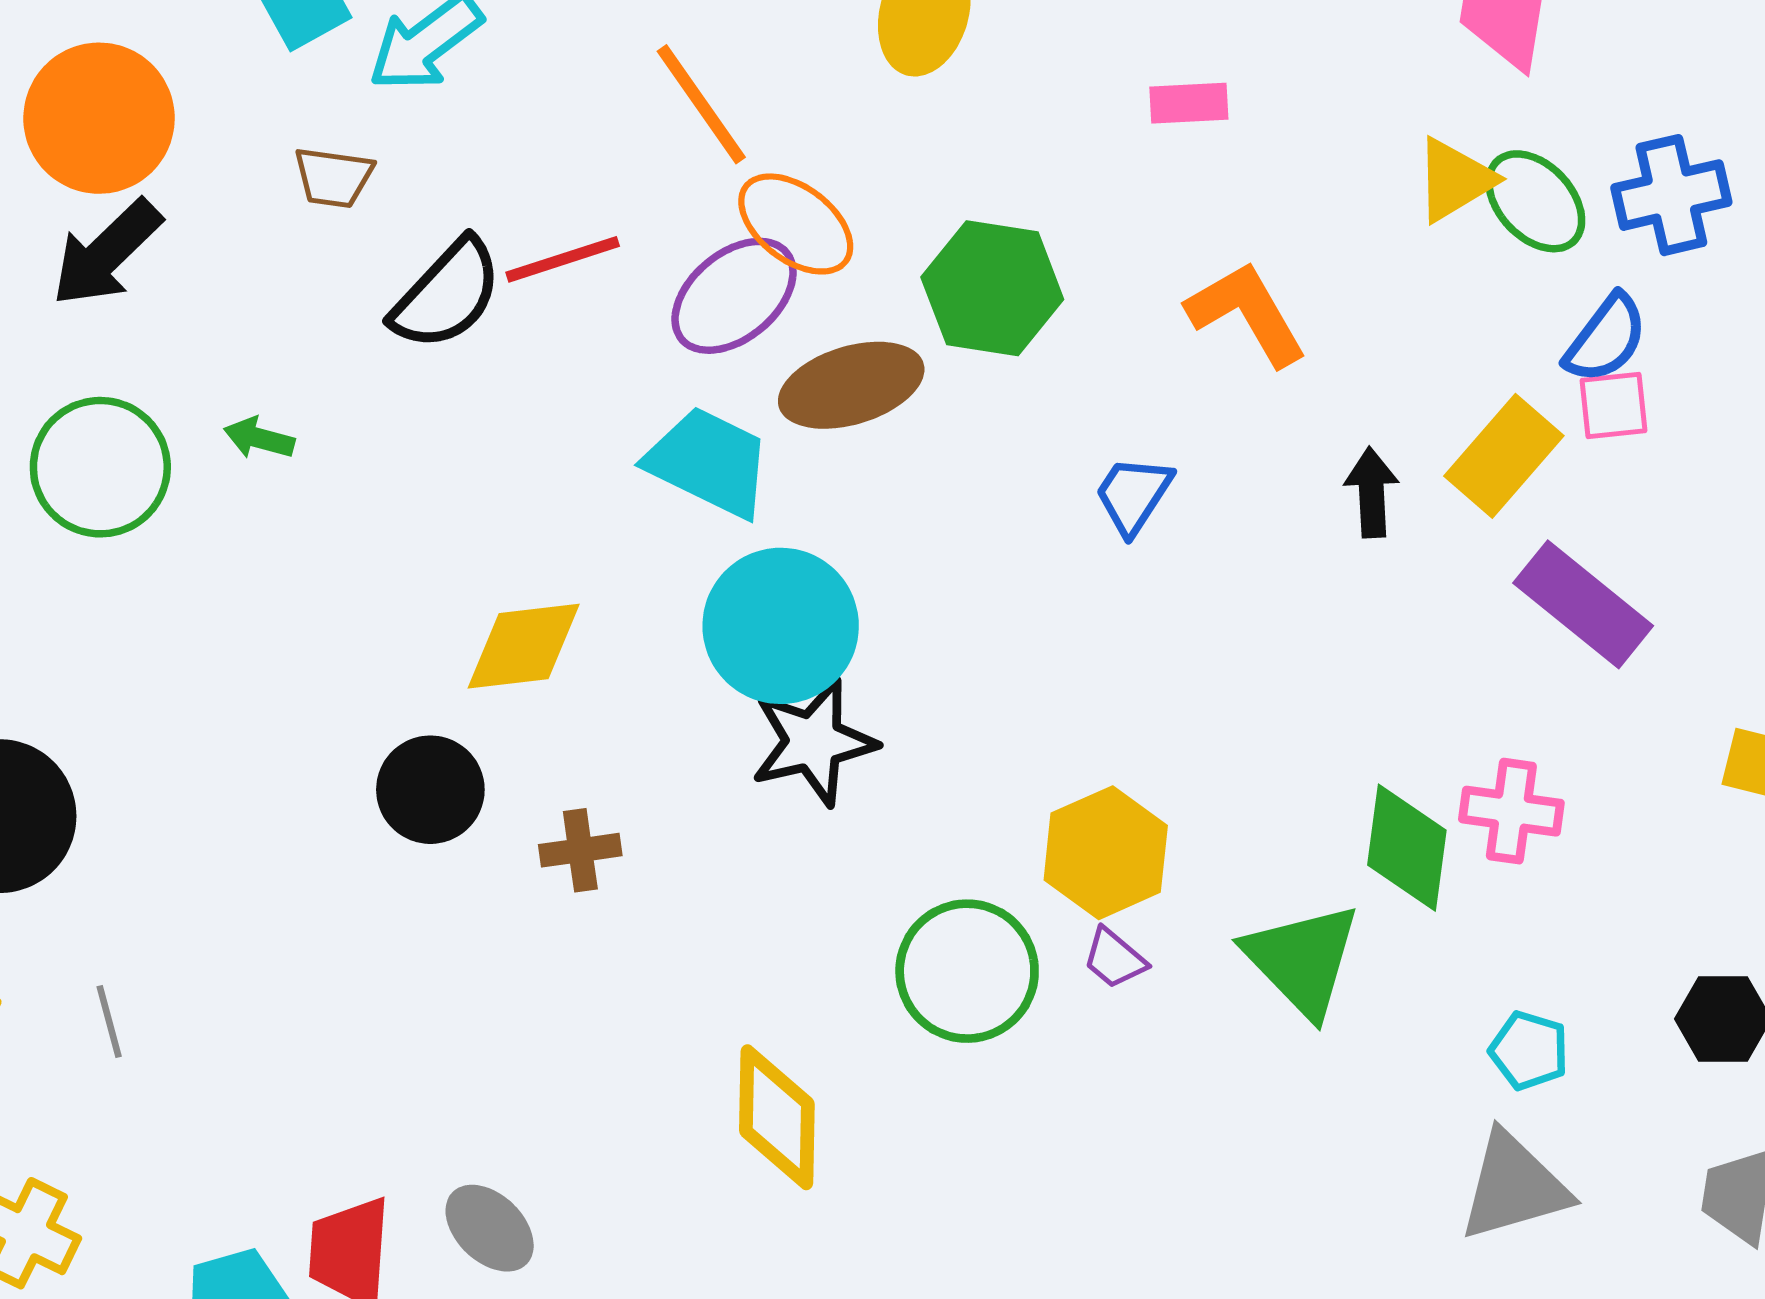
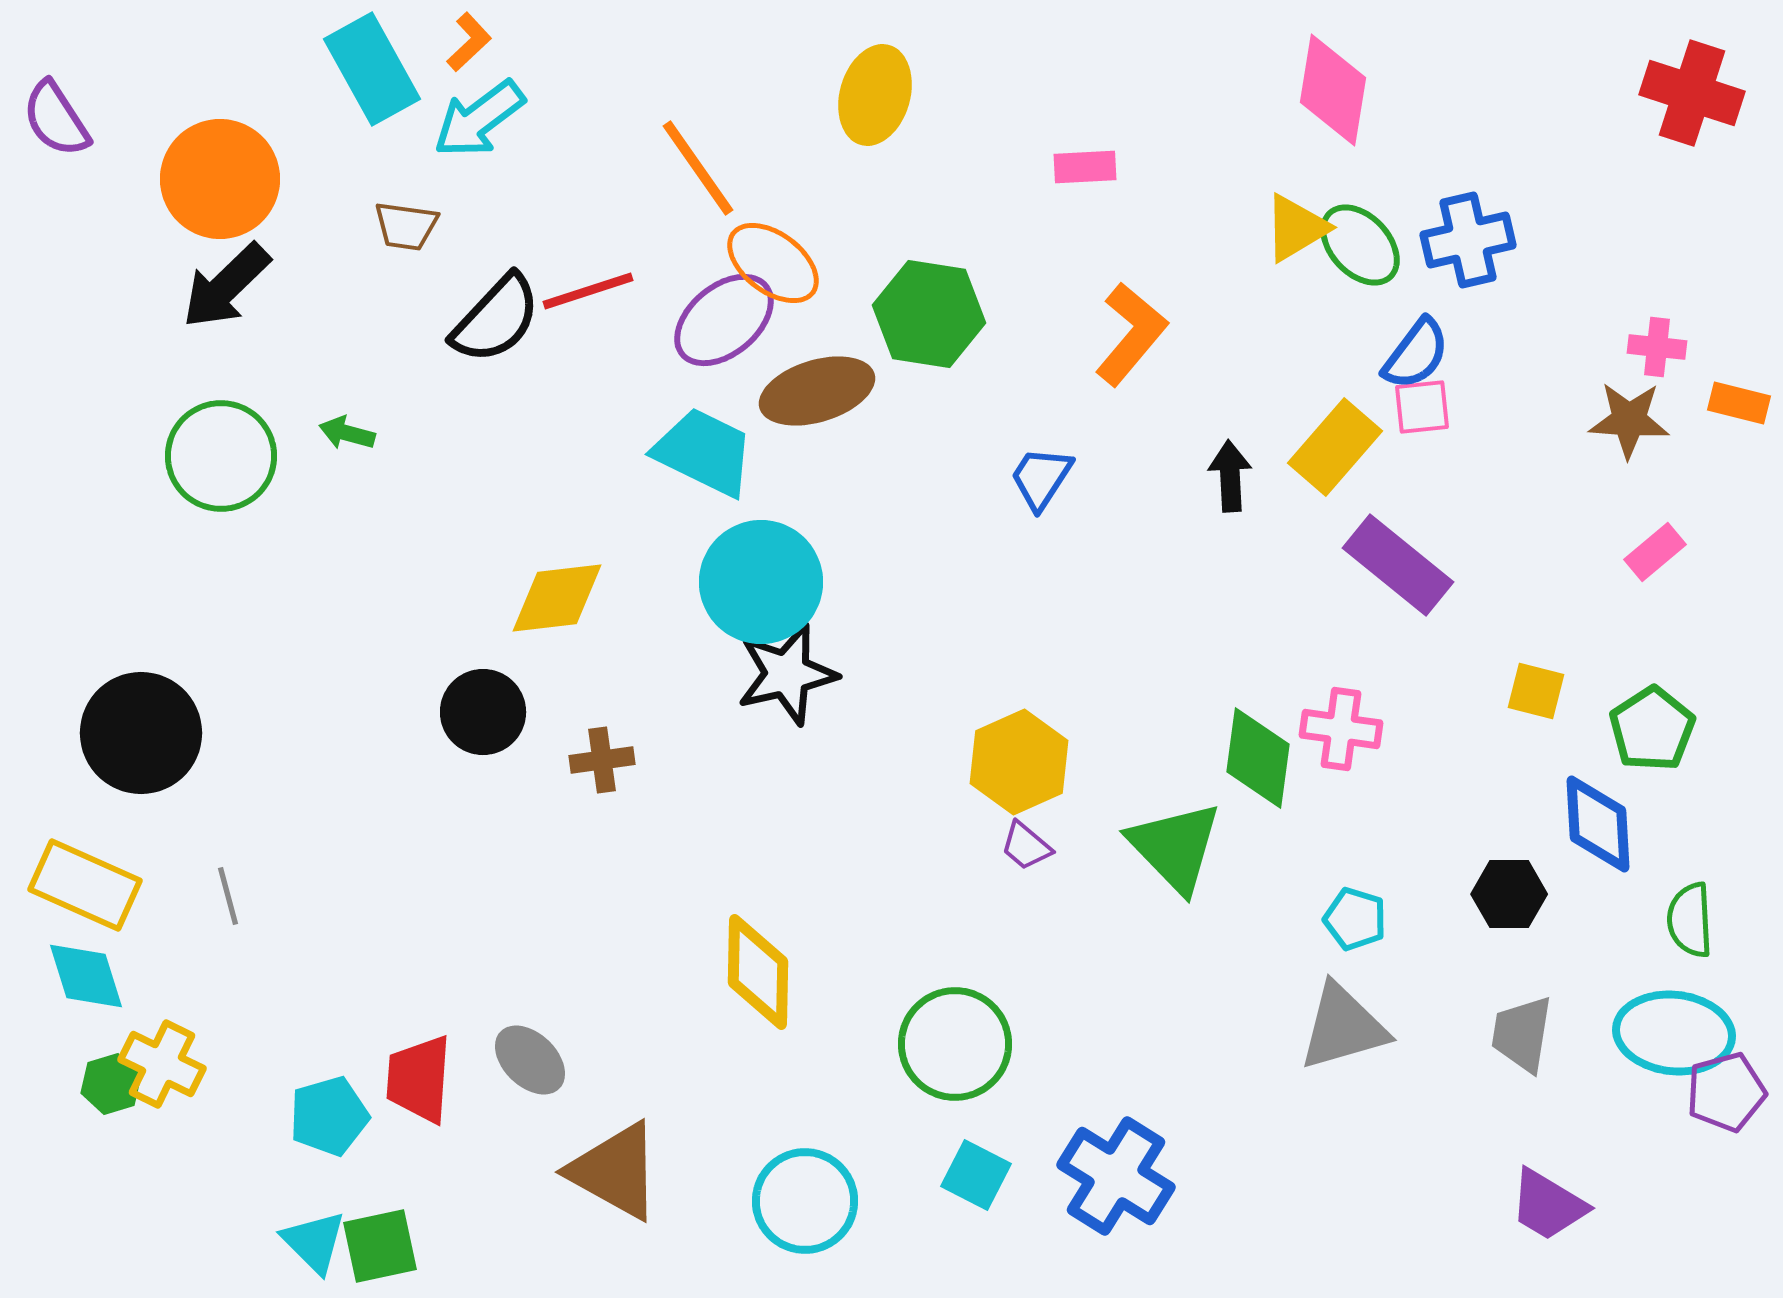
orange L-shape: (1247, 313) -> (1131, 334), turned 70
green circle: (967, 971) -> (955, 1044), moved

